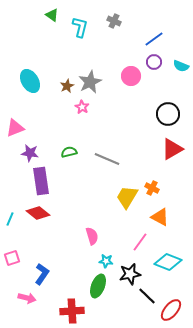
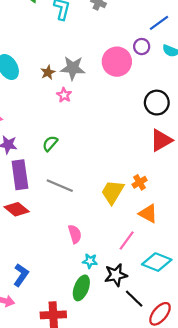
blue line: (154, 39) -> (159, 23), moved
pink circle: (131, 76) -> (117, 62), size x1.4
gray star: (90, 82) -> (73, 68), turned 30
green semicircle: (69, 152) -> (50, 144), turned -35
gray line: (107, 159) -> (60, 186), moved
orange cross: (152, 188) -> (140, 182), turned 32

